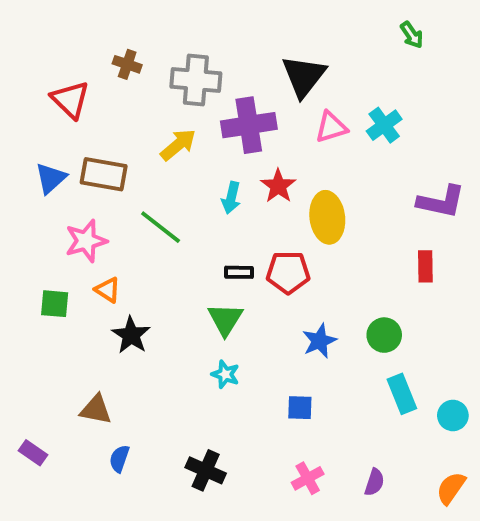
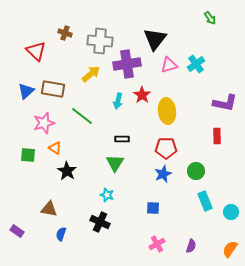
red pentagon: (288, 272) -> (166, 148), moved
cyan star: (225, 374) -> (107, 195), moved
black cross: (206, 470) -> (100, 222), moved

